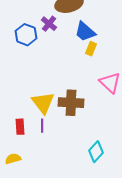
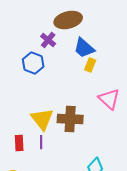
blue hexagon: (26, 35) -> (33, 63), moved

